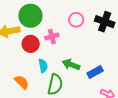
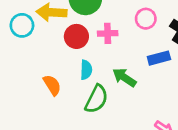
blue rectangle: (95, 72) -> (159, 58), moved

